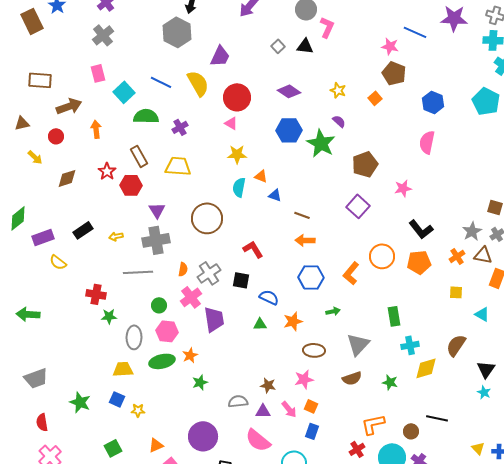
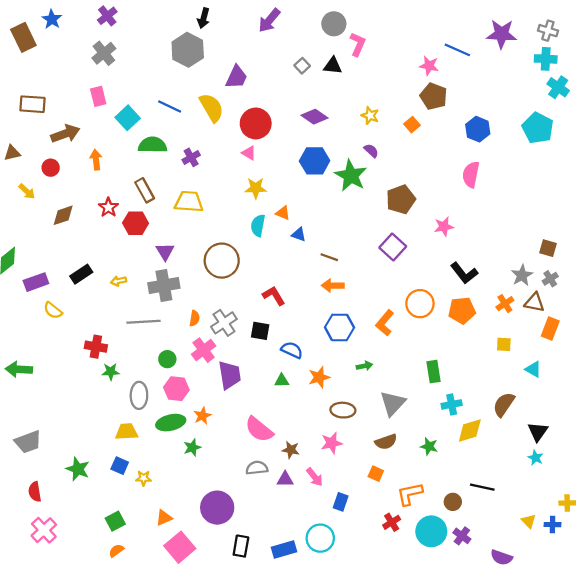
green star: (200, 382) -> (192, 447), moved
orange square: (311, 406) -> (376, 474), moved
pink semicircle: (258, 440) -> (259, 429), moved

